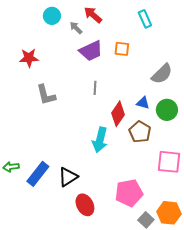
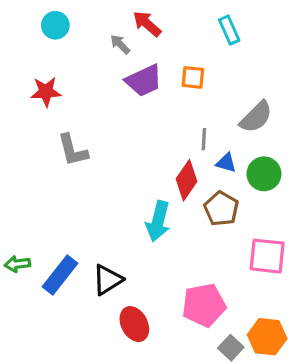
cyan circle: (52, 16) -> (55, 25), moved
gray line: (95, 88) -> (204, 139), moved

